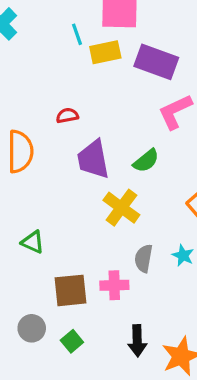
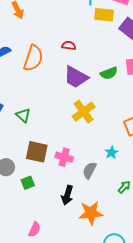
purple trapezoid: (93, 159) -> (76, 77), turned -68
green semicircle: (146, 161) -> (109, 73), moved
gray semicircle: (144, 258) -> (89, 170), moved

